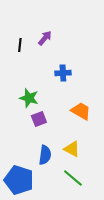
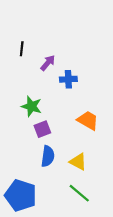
purple arrow: (45, 38) -> (48, 63), moved
blue semicircle: (45, 155) -> (48, 156), moved

